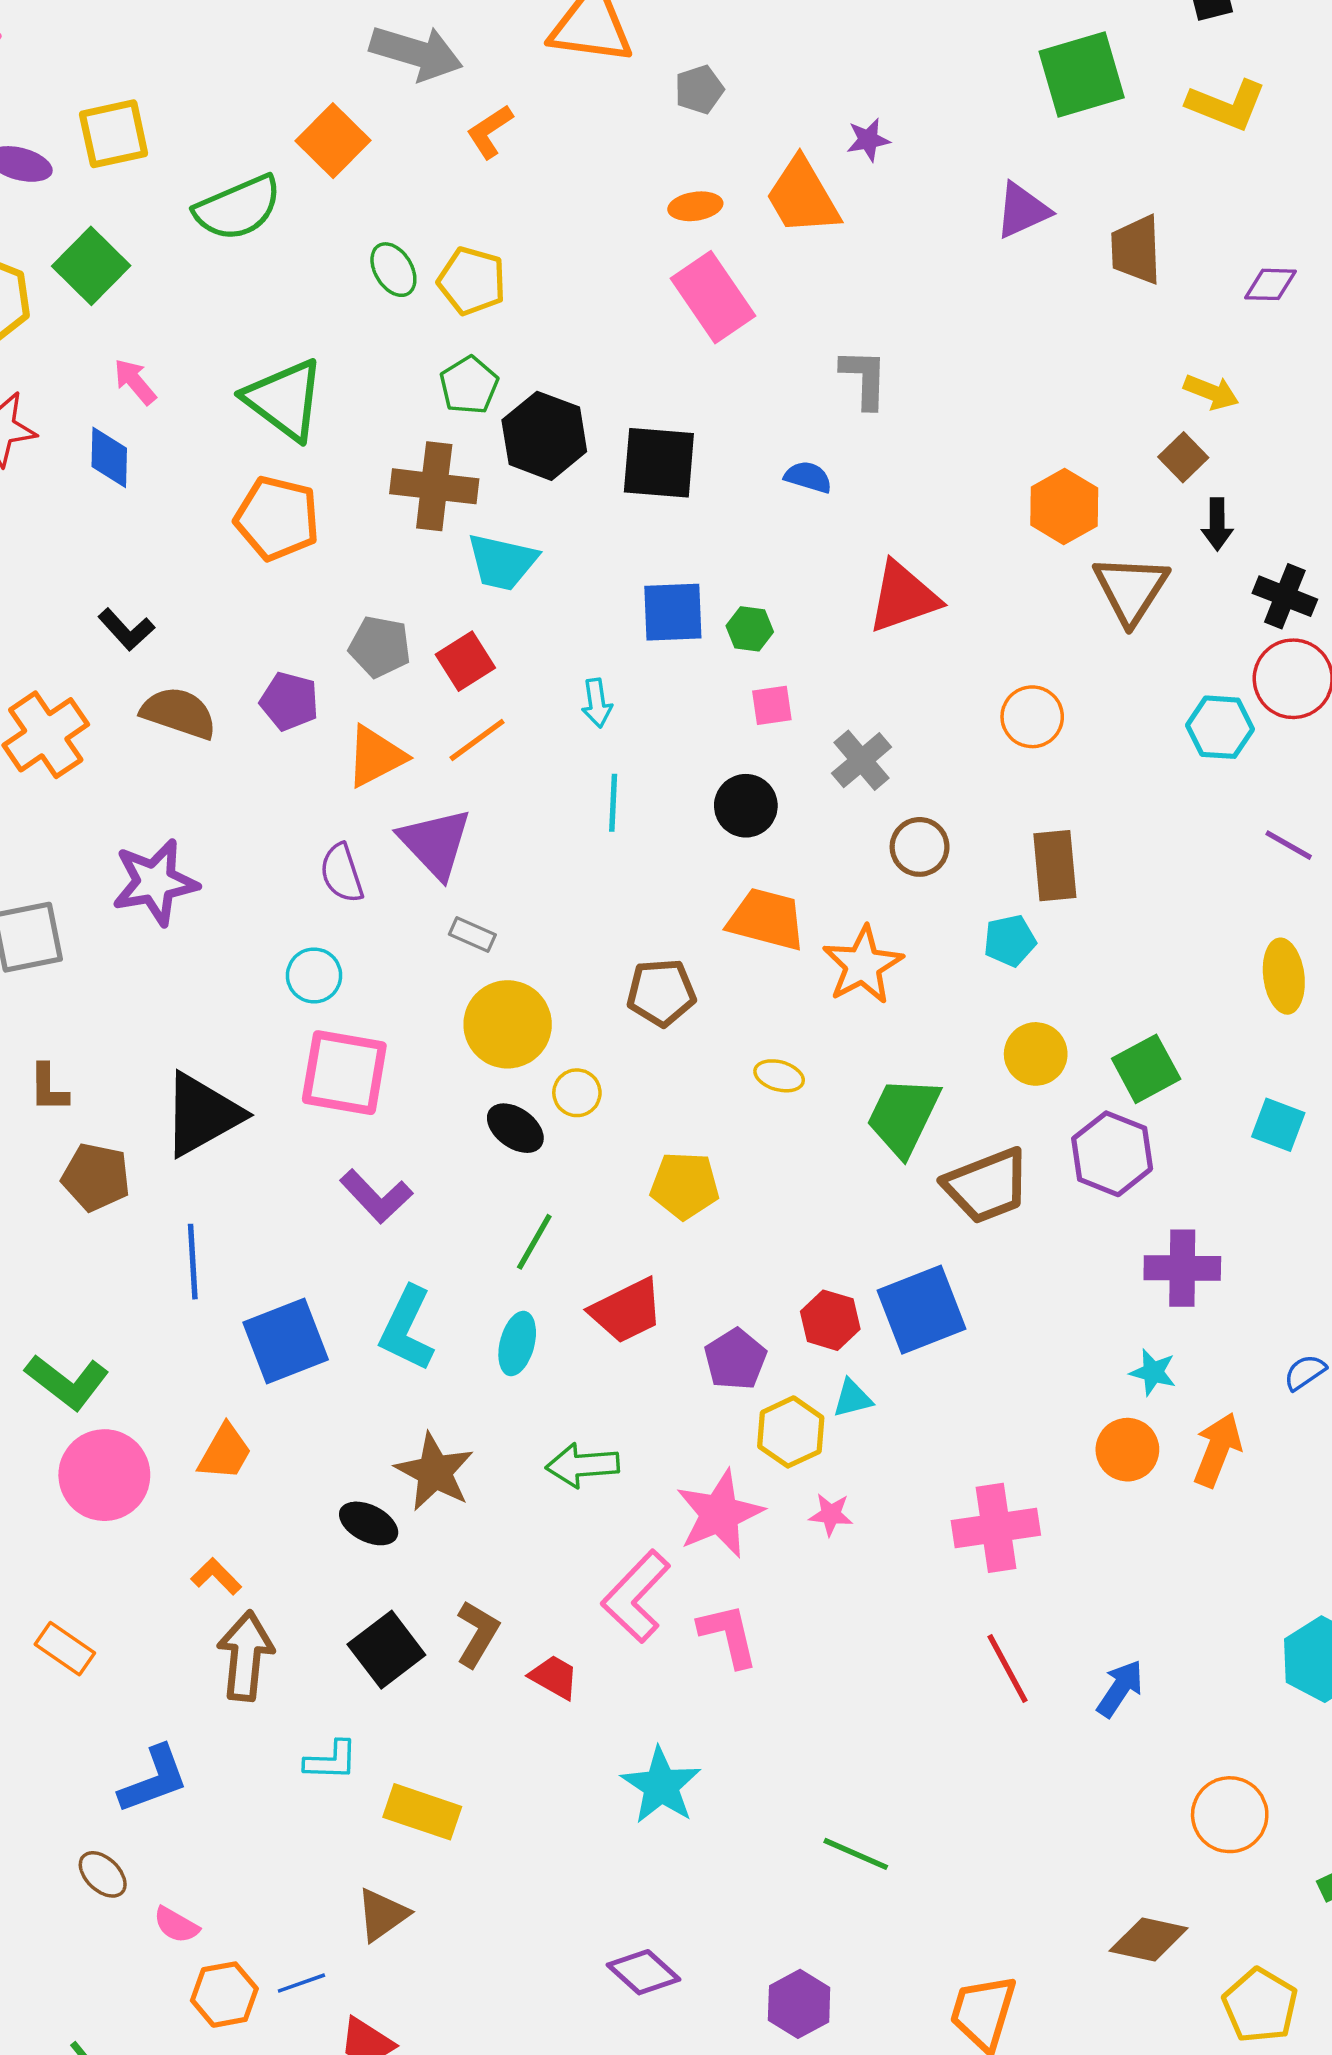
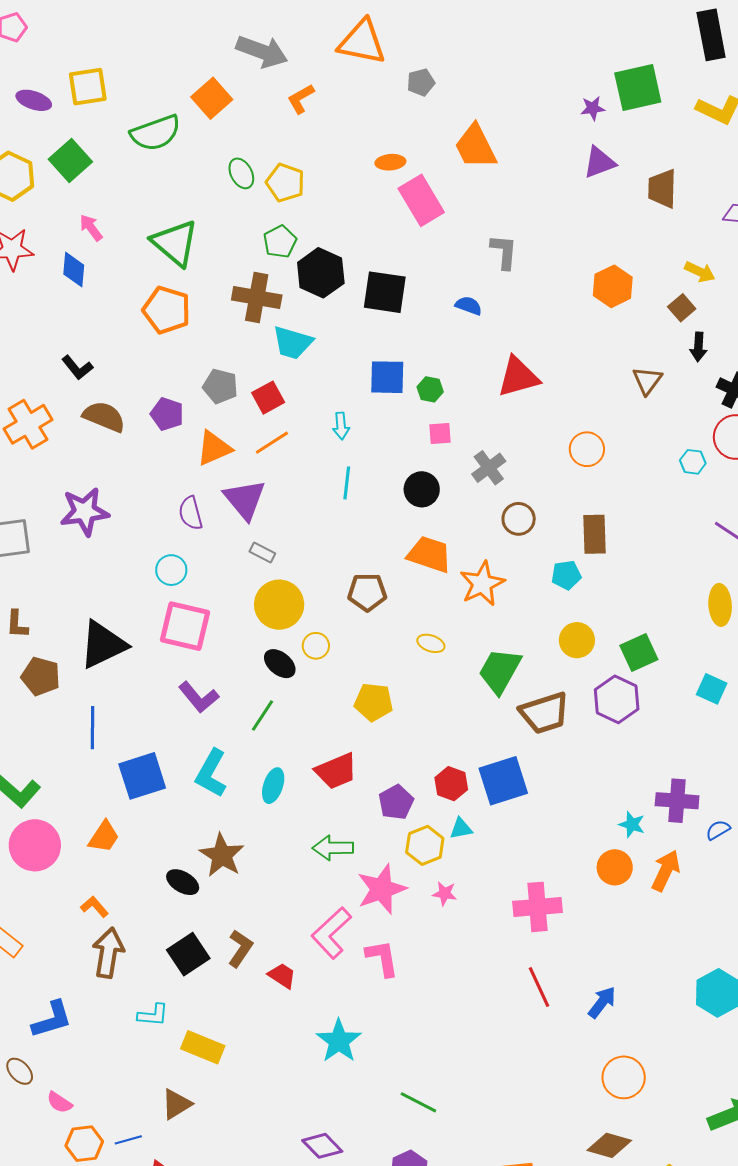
purple star: (868, 140) -> (593, 108), moved
orange ellipse: (695, 206) -> (390, 162), moved
orange hexagon: (1064, 506) -> (613, 286), moved
brown triangle: (1131, 589) -> (647, 381), size x0.7
cyan hexagon: (1220, 727) -> (693, 462), size x0.7
green line: (534, 1242) -> (263, 716), moved
purple cross: (1182, 1268) -> (677, 801), moved
green arrow: (582, 1465) -> (333, 848), moved
orange circle: (1230, 1815) -> (624, 1077), moved
green line: (856, 1854) -> (418, 1102), moved

